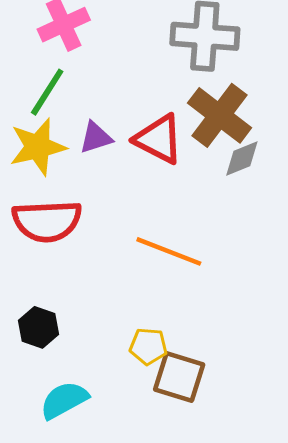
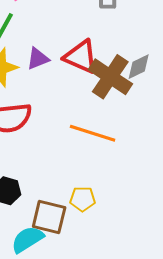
brown cross: (220, 115) -> (110, 77), moved
brown square: (179, 377) -> (49, 217), moved

